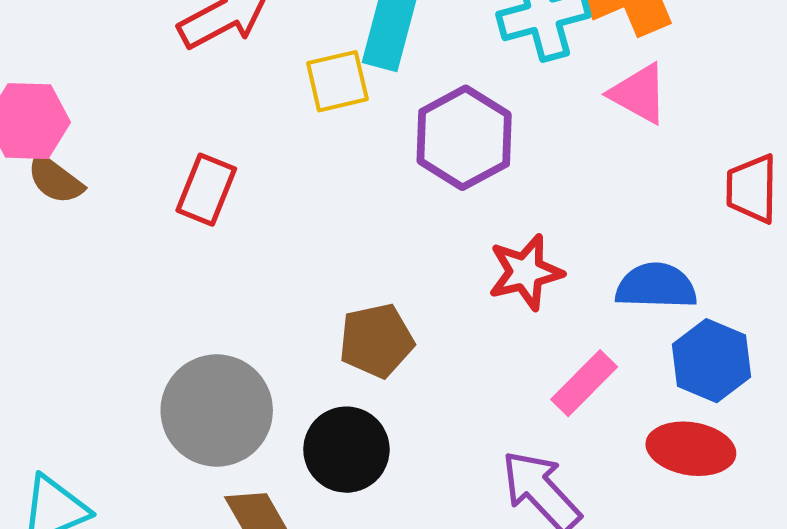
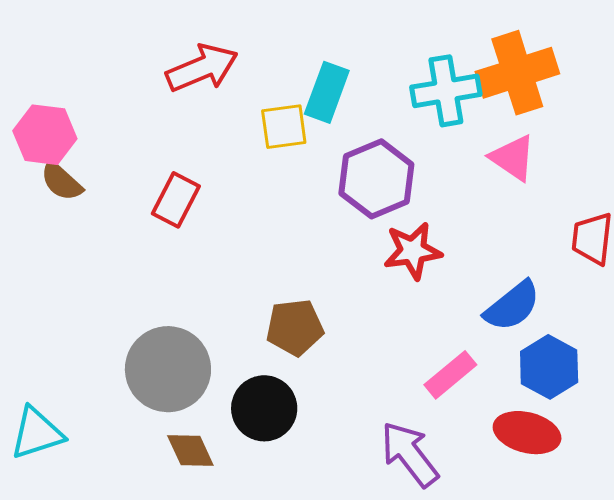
red star: (526, 272) -> (413, 251), moved
blue semicircle: (656, 286) -> (512, 306), turned 134

